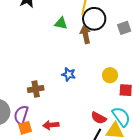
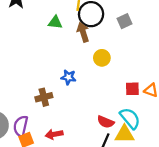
yellow circle: (110, 75) -> (102, 58), moved
brown cross: (36, 89) -> (44, 97), moved

